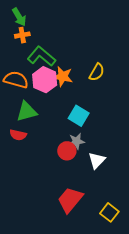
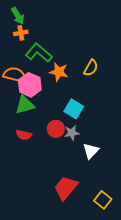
pink hexagon: (45, 80) -> (30, 85), moved
red semicircle: (18, 135) -> (24, 135), moved
red circle: (67, 151) -> (56, 129), moved

